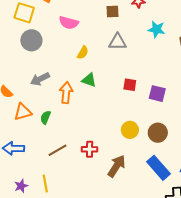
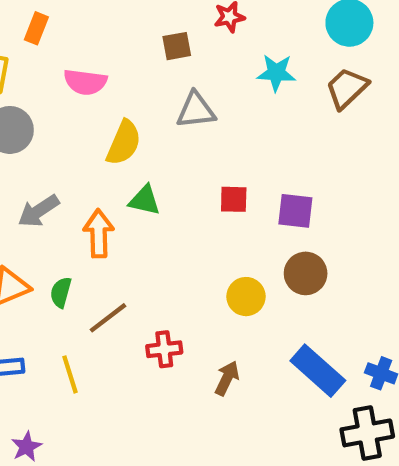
yellow semicircle: (83, 53) -> (124, 143), size x1.5
brown circle: (158, 133) -> (306, 273), moved
brown line: (57, 150) -> (108, 318), moved
brown arrow: (117, 166) -> (227, 378), size x0.7
yellow line: (45, 184) -> (70, 374), moved

